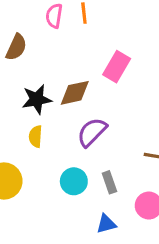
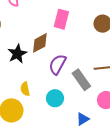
yellow semicircle: (36, 136) -> (25, 89), moved
gray rectangle: (109, 182) -> (81, 80), moved, size x1.5

